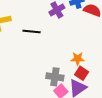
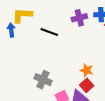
gray cross: (55, 77) -> (43, 80), moved

